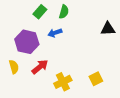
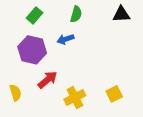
green rectangle: (40, 12) -> (34, 15), moved
black triangle: (108, 29) -> (121, 14), moved
yellow semicircle: (14, 67) -> (15, 93), moved

